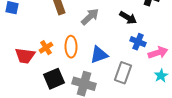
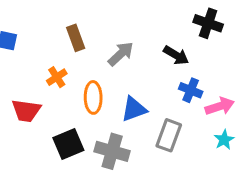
orange cross: (46, 48) -> (57, 77), moved

